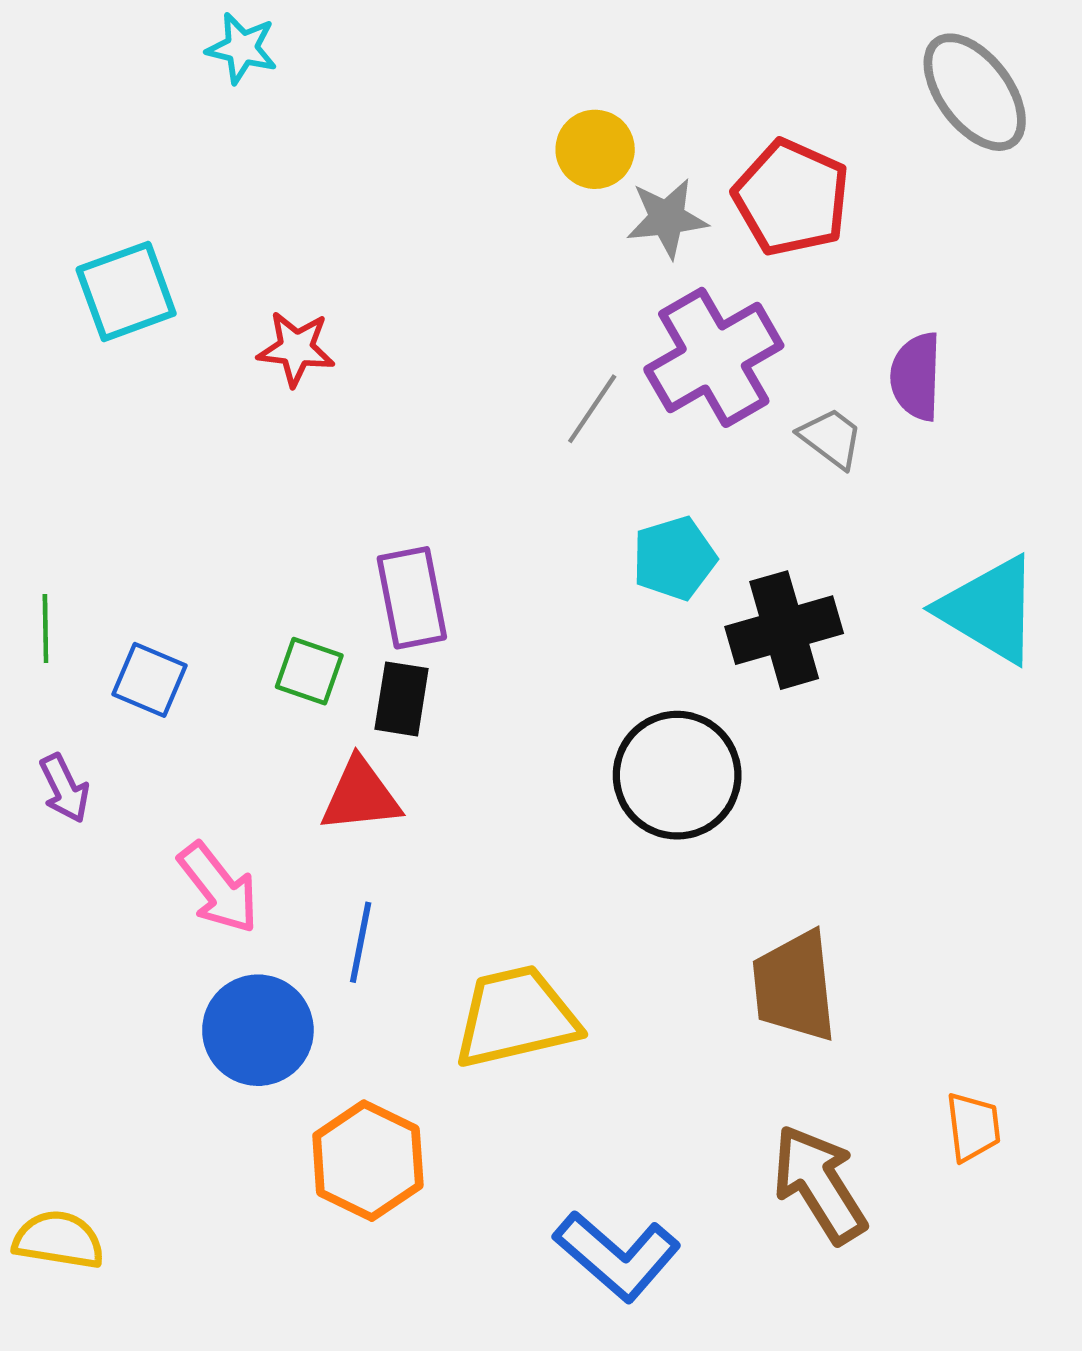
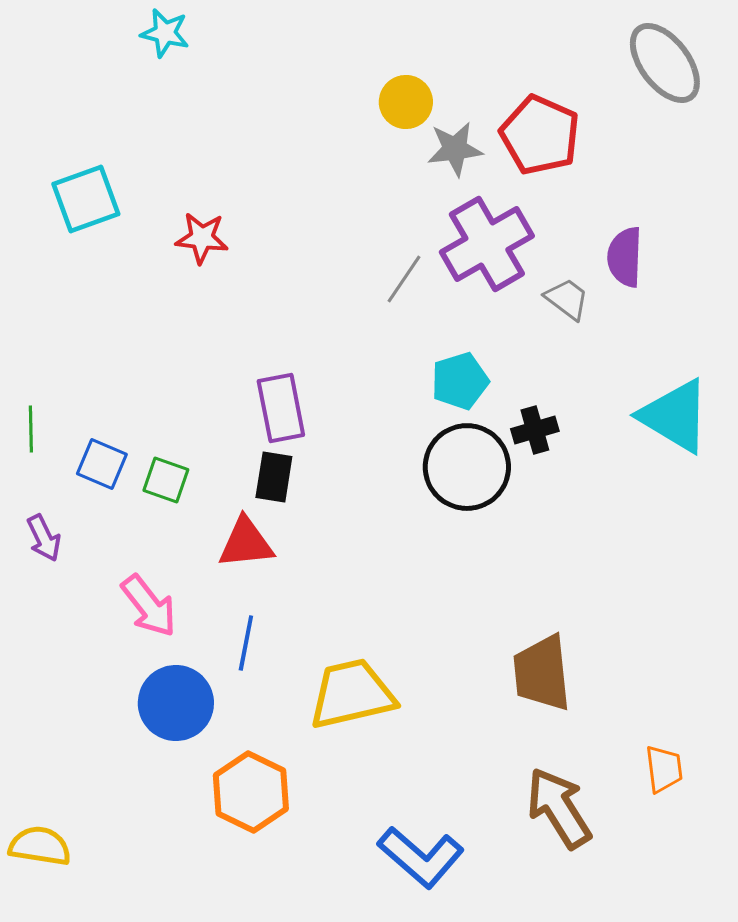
black cross: (784, 630) -> (535, 430), size x0.6
green square: (309, 671) -> (166, 480), moved
black circle: (677, 775) -> (467, 467), moved

